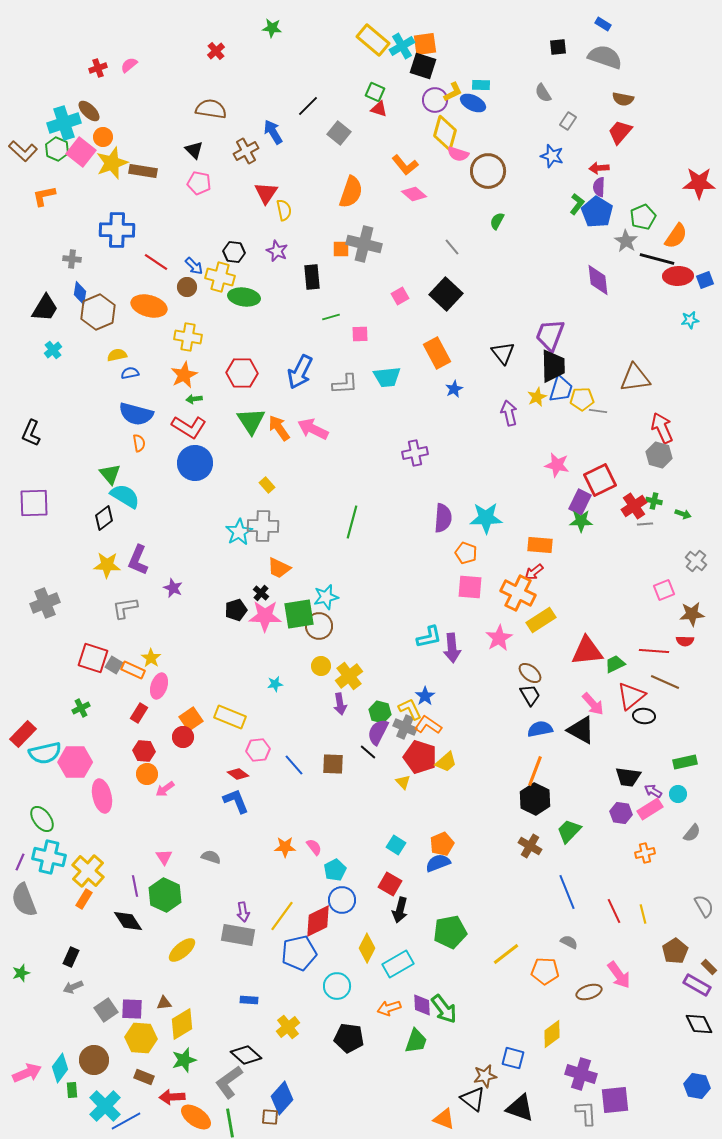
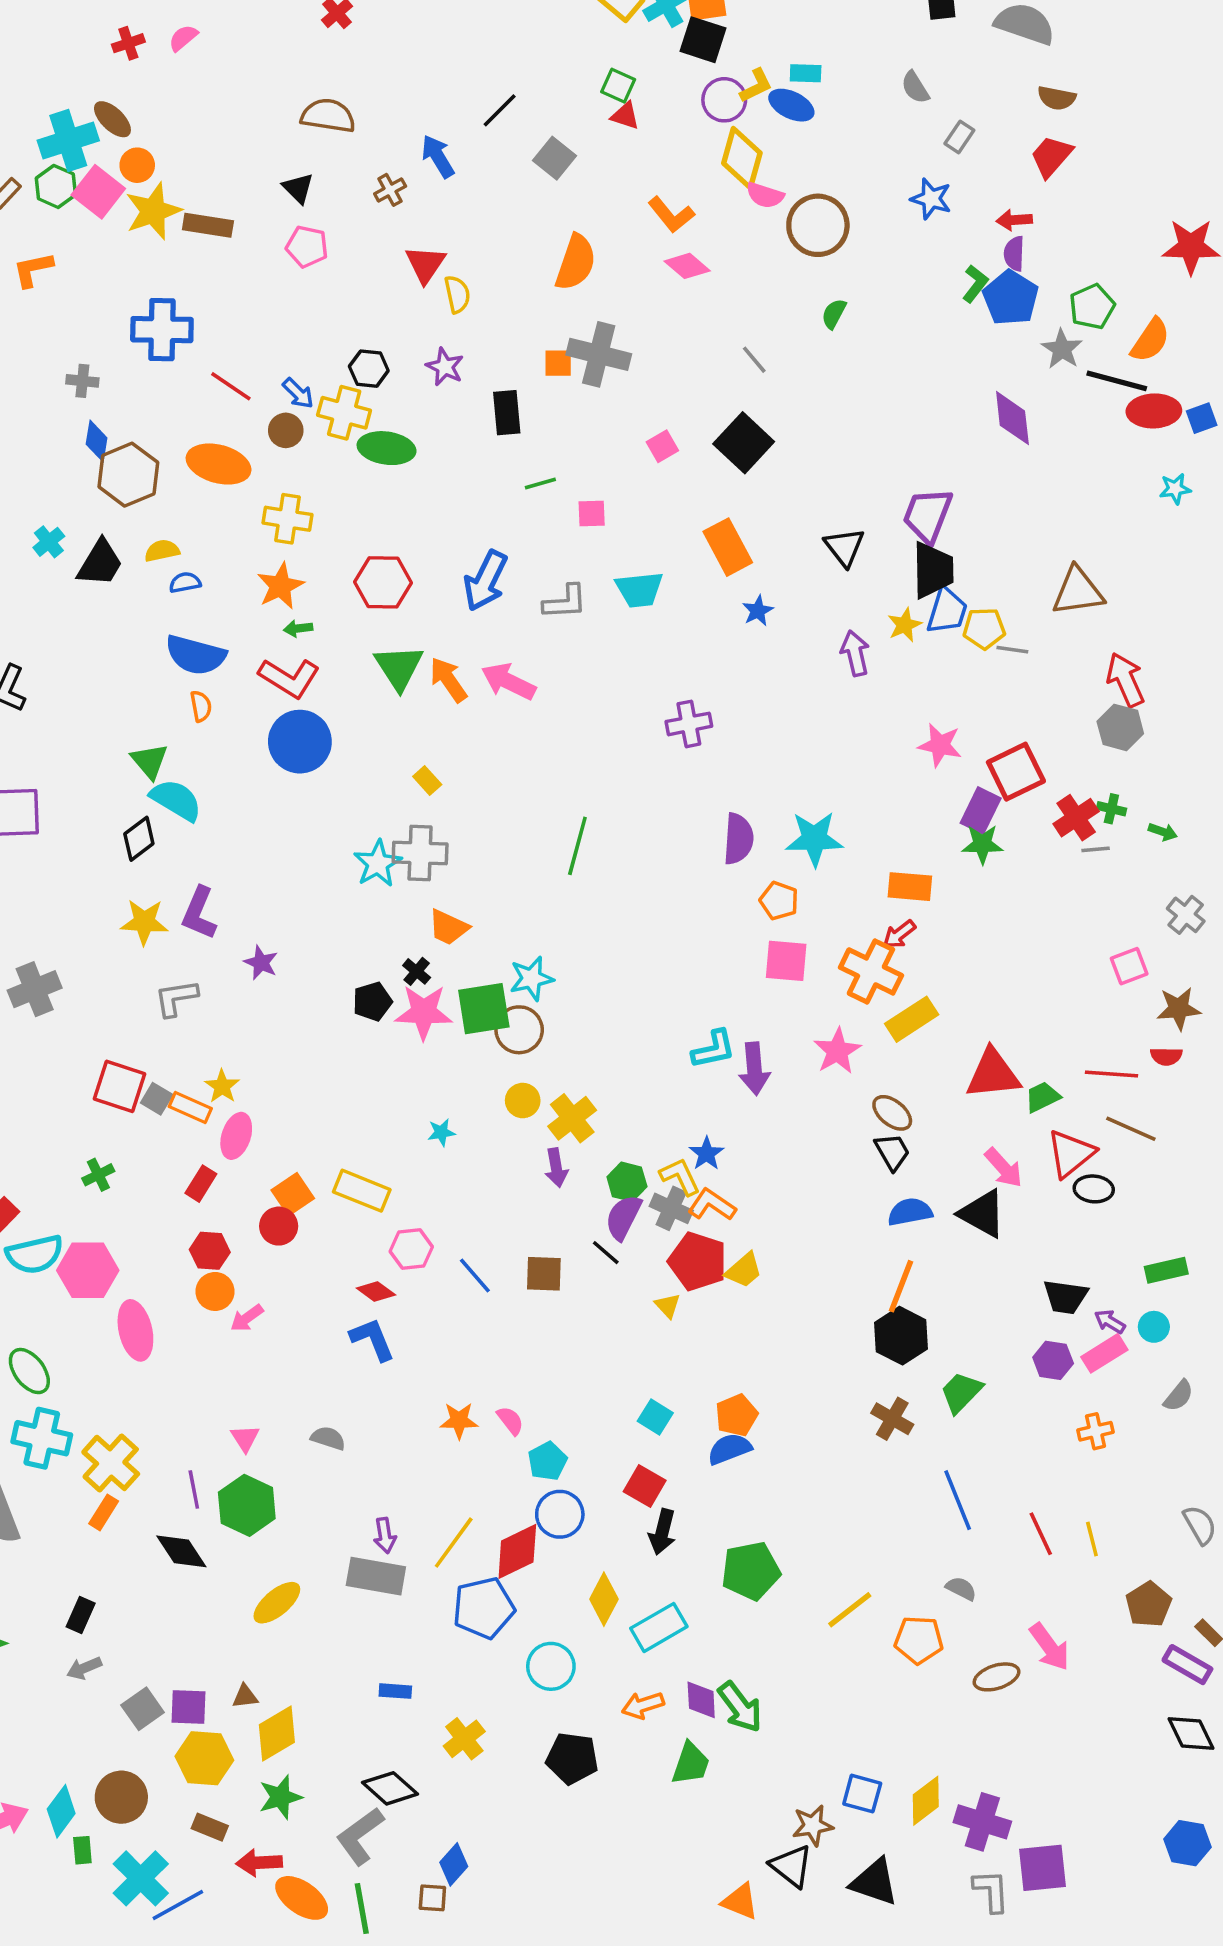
brown cross: (246, 151) -> (390, 190), size x0.7
black trapezoid: (45, 308) -> (100, 563), moved
yellow diamond: (552, 1034) -> (926, 1801), moved
blue diamond: (282, 1098) -> (454, 1864), size x0.7

